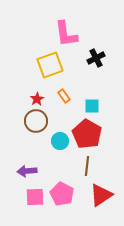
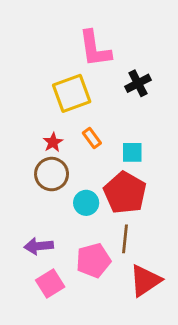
pink pentagon: (62, 194) -> (93, 260), moved, turned 30
pink square: (35, 197) -> (50, 284), turned -30

